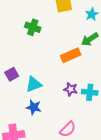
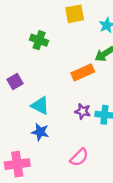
purple square: (12, 74) -> (15, 81), moved
cyan triangle: (34, 84) -> (40, 106), turned 48

